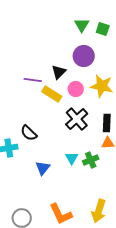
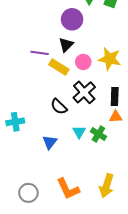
purple circle: (84, 56) -> (72, 19), moved
black semicircle: (29, 133) -> (59, 107), moved
green cross: (91, 160) -> (98, 134), turned -35

